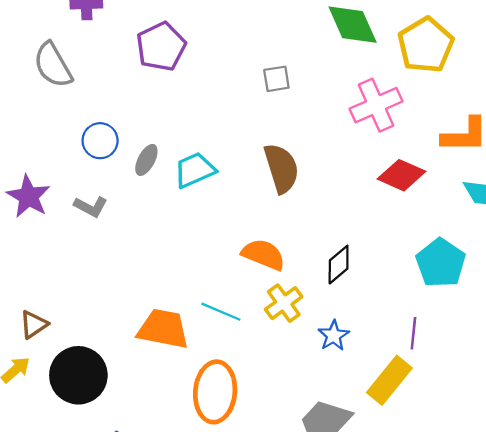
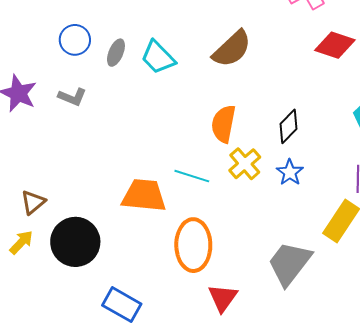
brown semicircle: (281, 168) -> (232, 49), turned 69
cyan trapezoid: (195, 170) -> (158, 57), turned -105
orange semicircle: (263, 254) -> (223, 124), turned -96
blue star: (334, 336) -> (290, 172), moved

